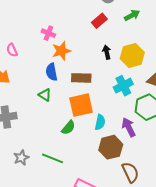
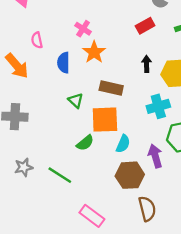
orange star: (61, 51) -> (94, 52), turned -30
blue semicircle: (51, 72) -> (64, 63), moved
green triangle: (45, 95) -> (76, 100), moved

